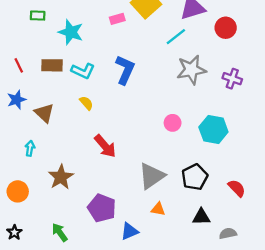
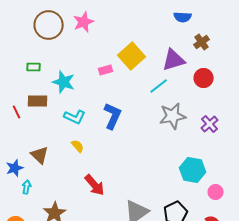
brown rectangle: (52, 65) -> (38, 101), moved
purple cross: (232, 79) -> (210, 124), turned 30
blue star: (17, 100) -> (15, 168), moved
pink circle: (173, 123) -> (216, 192), moved

